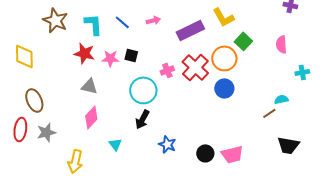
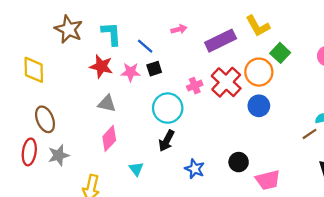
blue line: (122, 22) -> (145, 46), moved
black square: (131, 55) -> (154, 69), turned -32
black circle: (205, 153) -> (239, 162), moved

